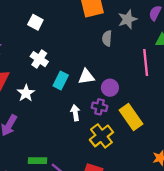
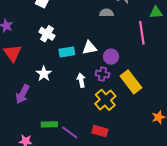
gray semicircle: (107, 38) -> (106, 13), turned 88
cyan rectangle: (61, 80) -> (67, 52), turned 56
white star: (26, 93) -> (44, 74), moved

